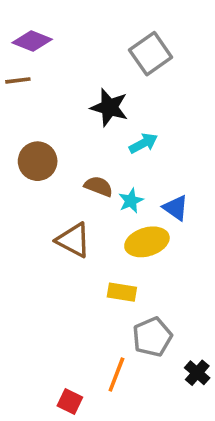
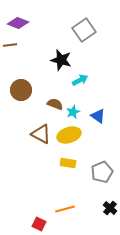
yellow ellipse: (147, 242) -> (69, 135), moved
gray pentagon: (152, 337) -> (102, 172), moved
orange line: (116, 375) -> (65, 209), turned 54

